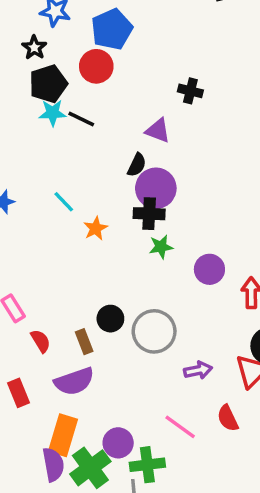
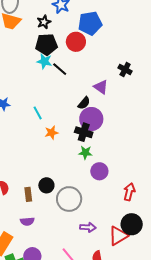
purple circle: (209, 269) -> (99, 171), moved
purple semicircle: (74, 381) -> (27, 221), moved, size x0.6

